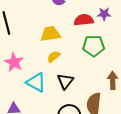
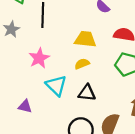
black triangle: (65, 81) -> (87, 93), turned 42

